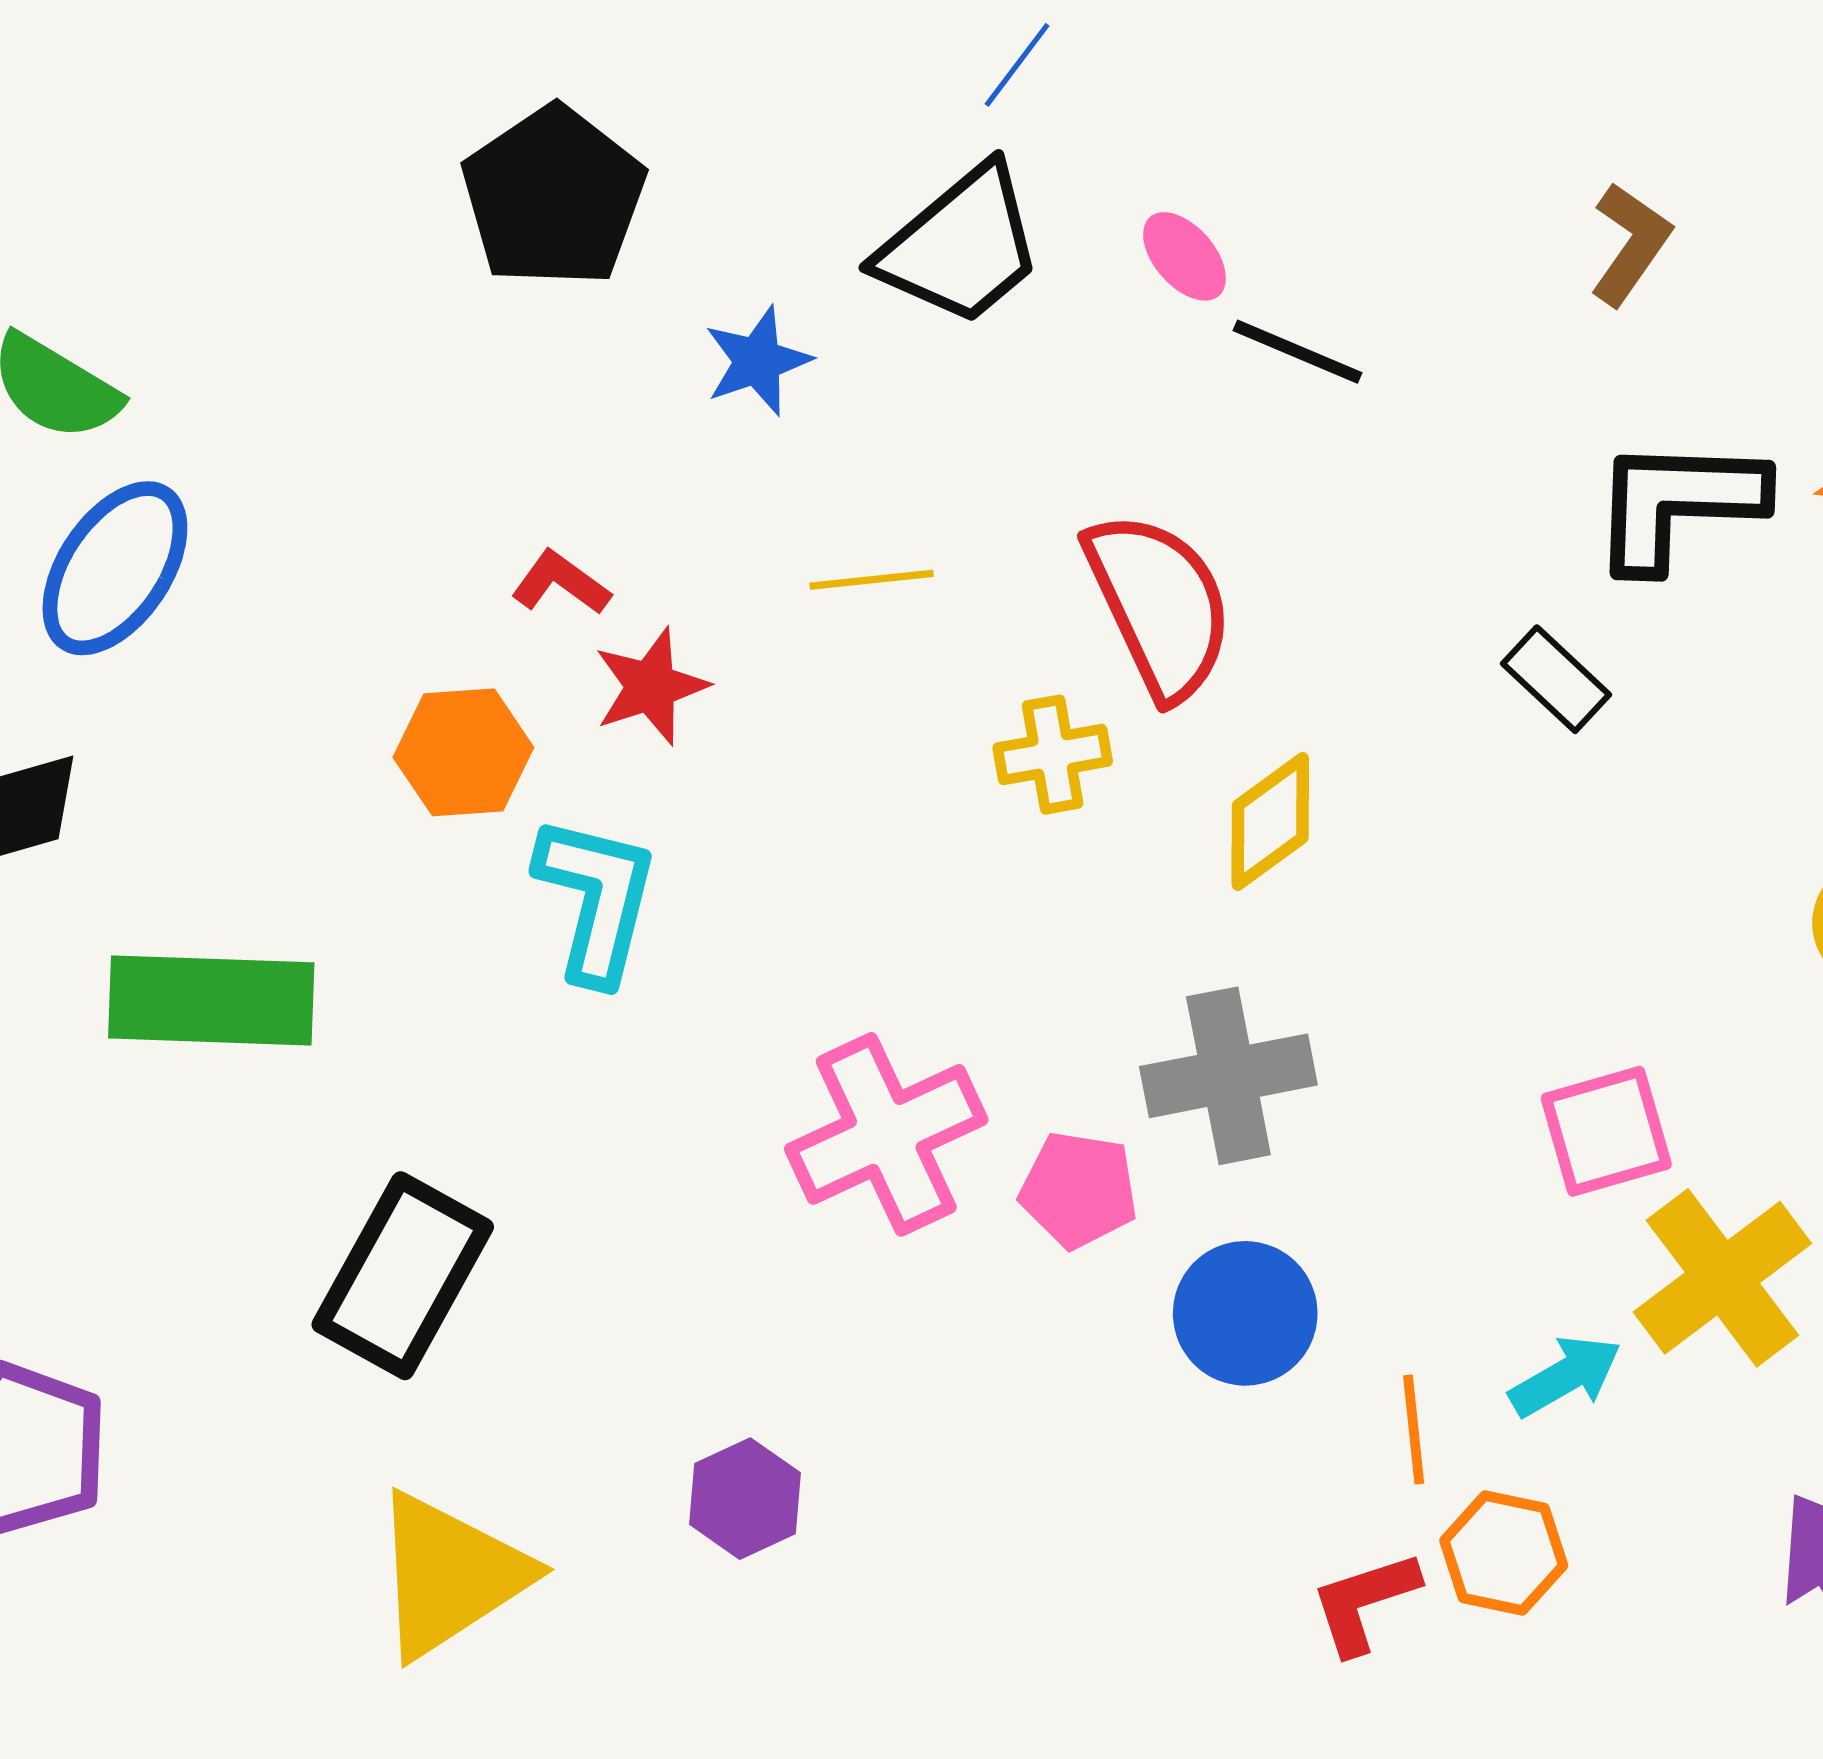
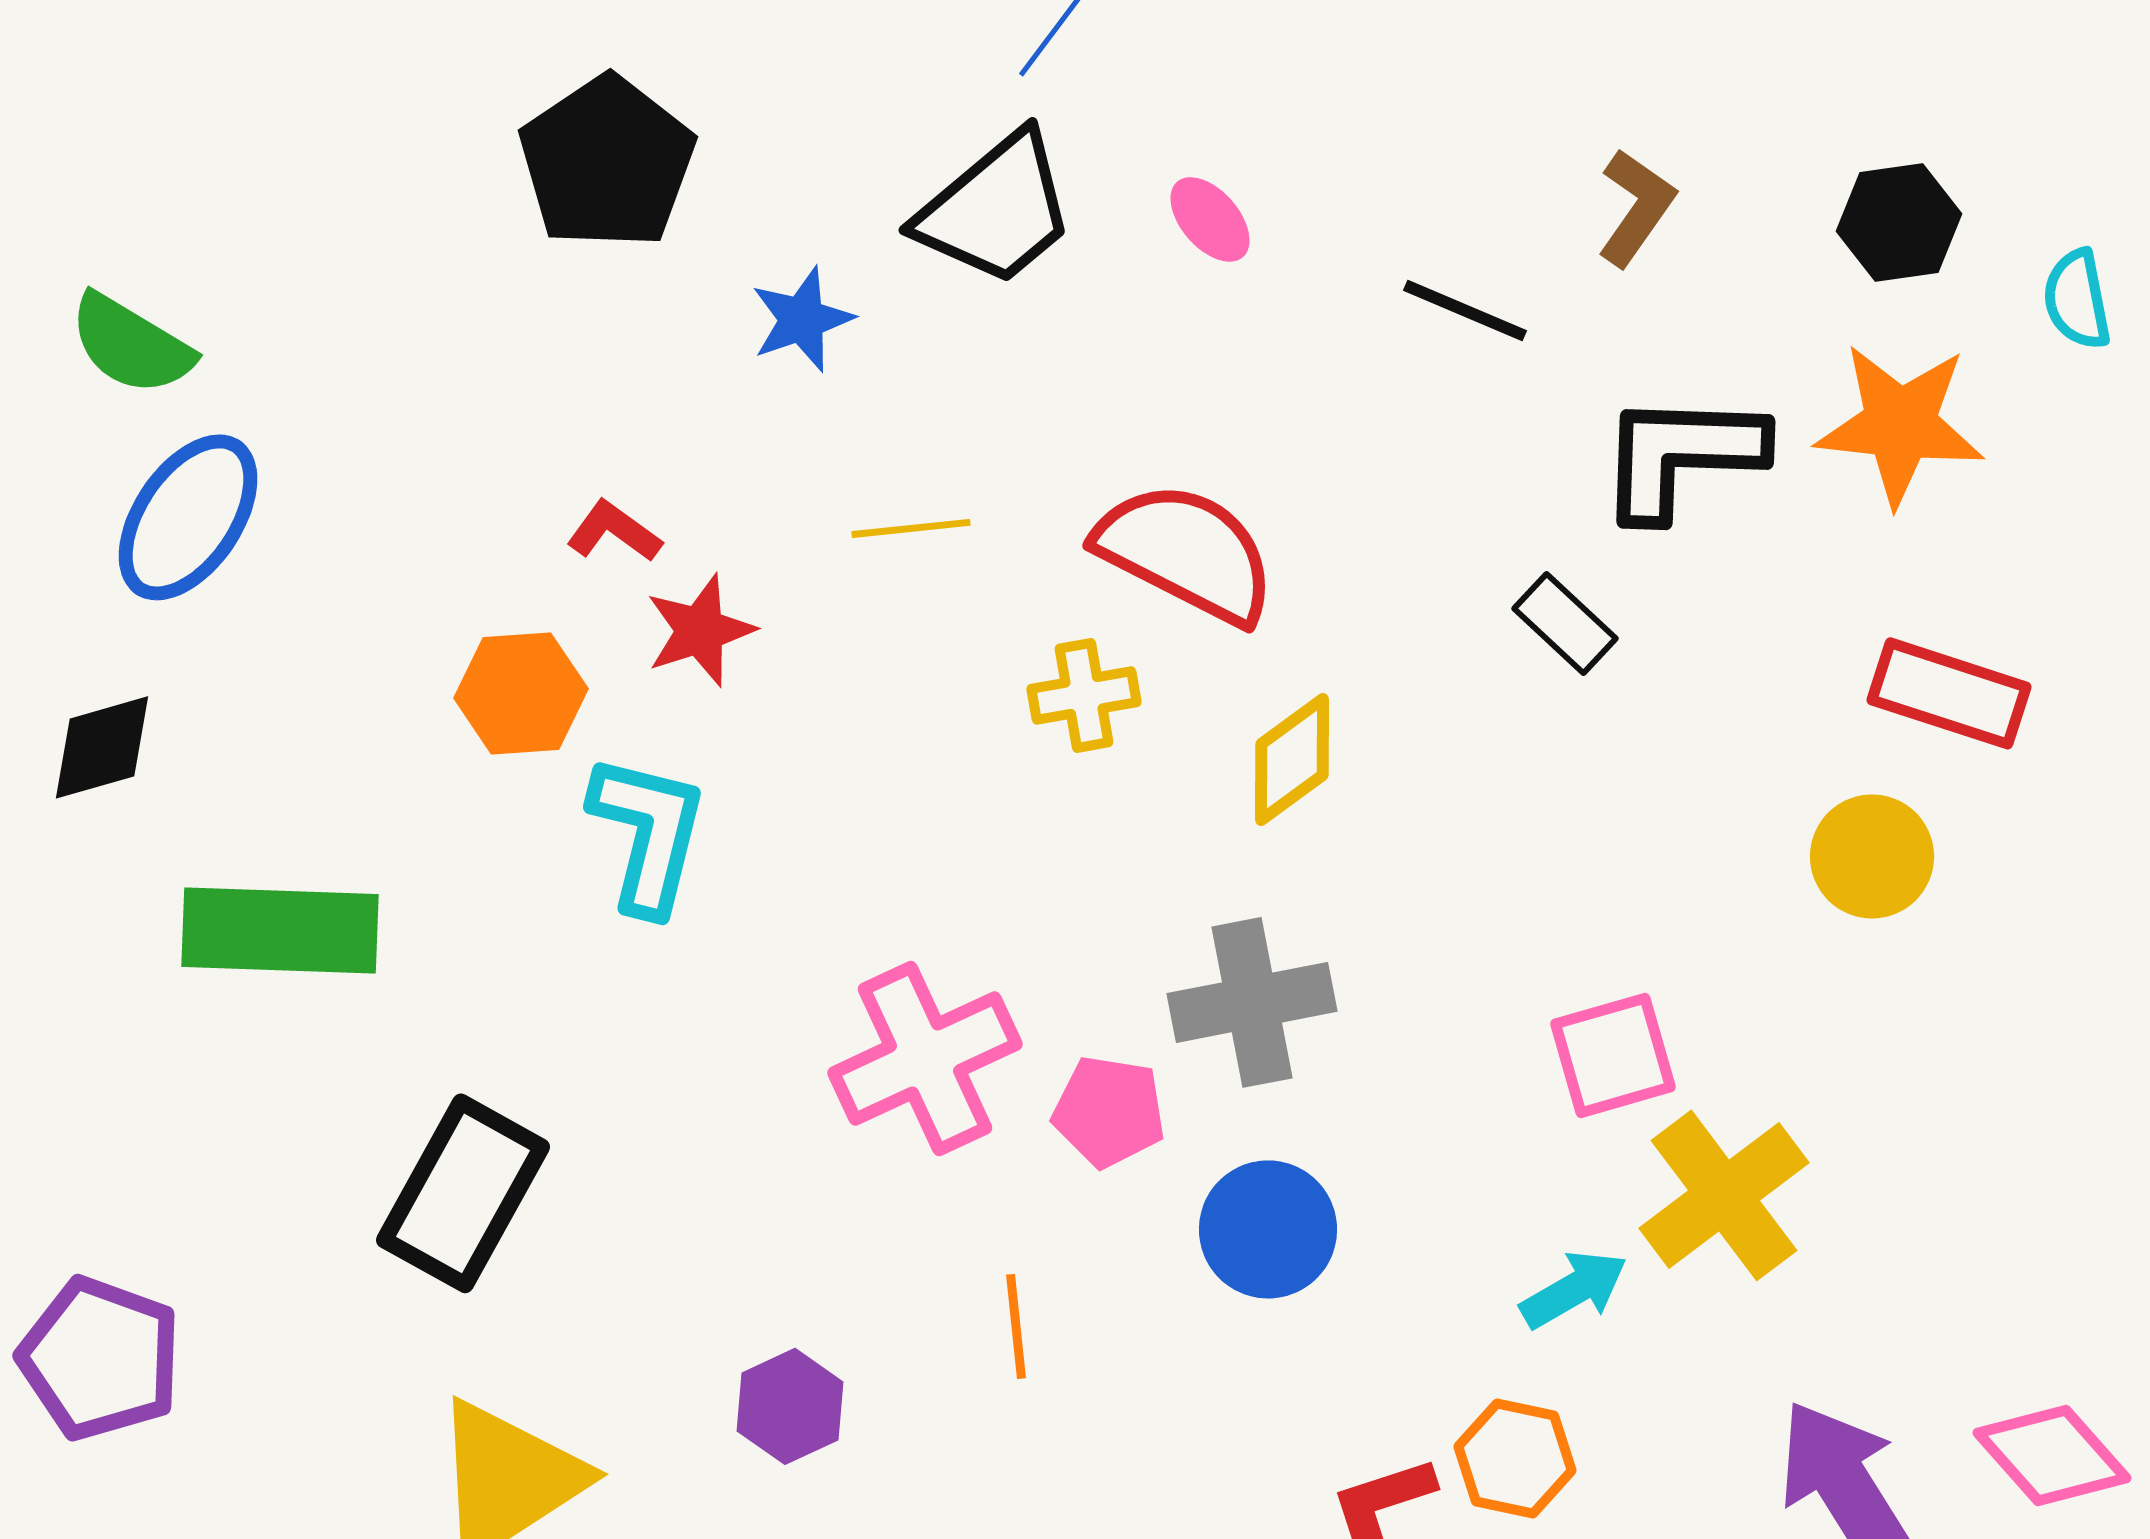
black line: (1298, 352) -> (1465, 310), moved
red semicircle: (1159, 605) -> (1186, 552), turned -38
orange line: (1414, 1430) -> (1016, 1326), moved

